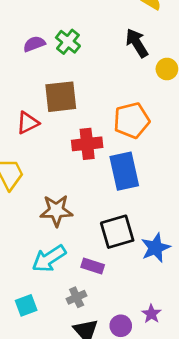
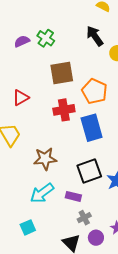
brown square: (61, 97) -> (62, 73), moved
orange pentagon: (132, 120) -> (94, 91), turned -30
gray cross: (77, 297) -> (84, 218), moved

